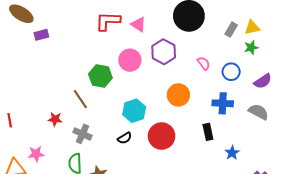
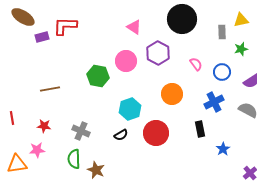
red L-shape: (108, 21) -> (65, 26), moved
yellow triangle: (252, 27) -> (241, 20), moved
gray rectangle: (231, 30) -> (222, 32), turned -32
brown line: (80, 99) -> (50, 89), moved, turned -66
blue cross: (223, 103) -> (214, 102), turned -30
red star: (55, 119) -> (44, 126), moved

